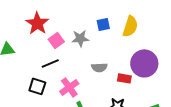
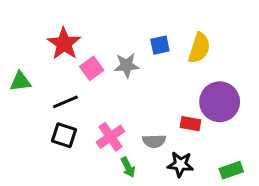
black line: (50, 63) -> (65, 102), moved
gray semicircle: (99, 67) -> (154, 141), moved

